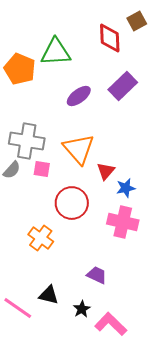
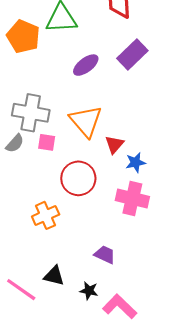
orange cross: (41, 238) -> (46, 215), turned 30
black star: (82, 309) -> (89, 291), turned -30

